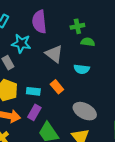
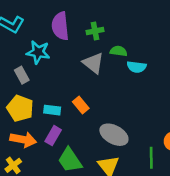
green cross: (77, 26) -> (95, 31), moved
gray triangle: (54, 54) -> (93, 63), moved
cyan semicircle: (82, 69) -> (137, 67), moved

